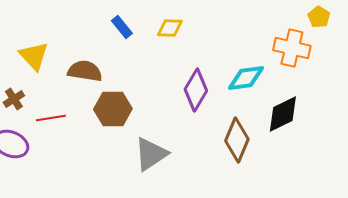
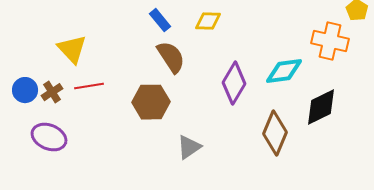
brown semicircle: (85, 71) -> (171, 57), moved, turned 48
red line: (51, 118) -> (89, 86), moved
gray triangle: (151, 154) -> (189, 147), size x0.7

